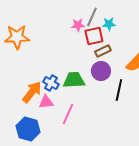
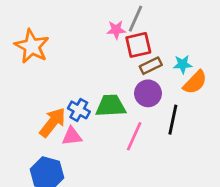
cyan star: (109, 24) -> (183, 64), moved
orange star: (17, 37) -> (32, 46), turned 30
pink line: (68, 114) -> (134, 136), moved

